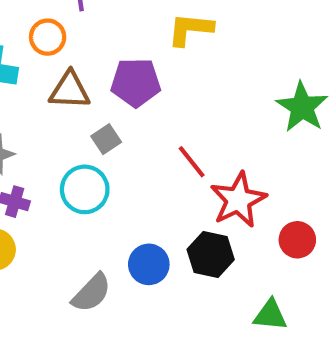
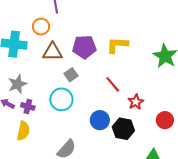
yellow L-shape: (190, 29) -> (117, 45), moved
red star: (238, 200) -> (136, 102), size x0.6
blue circle: (149, 264) -> (100, 120), moved

